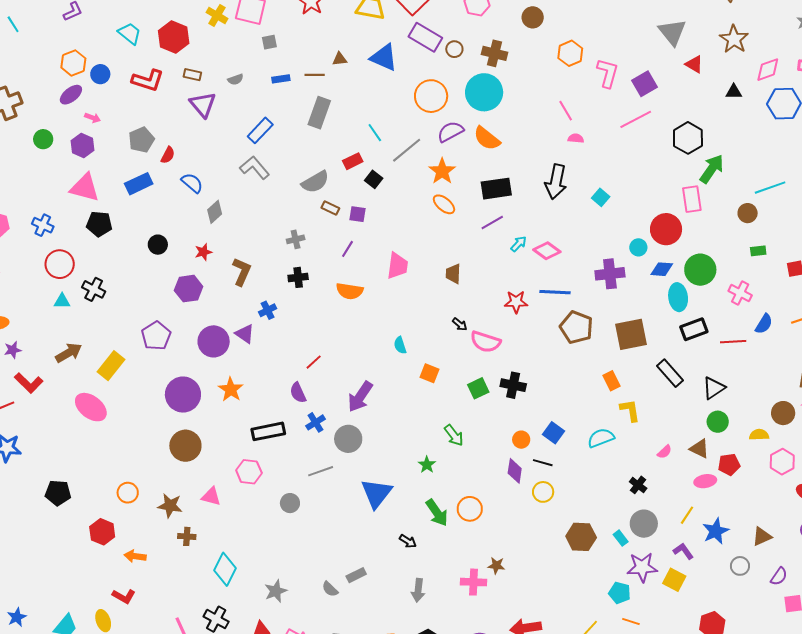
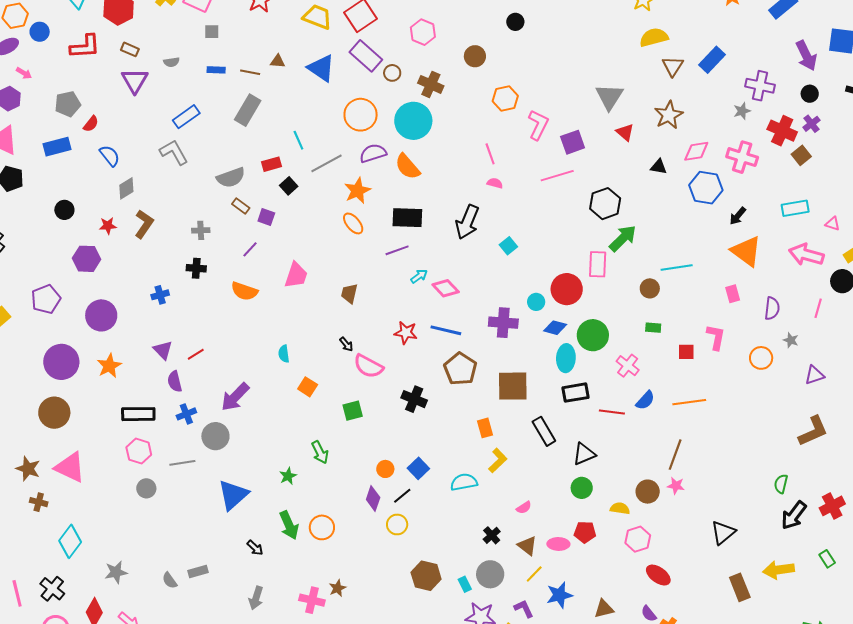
red L-shape: (148, 80) -> (85, 47), turned -32
brown L-shape: (242, 272) -> (144, 224), moved
purple triangle: (245, 334) -> (163, 350), moved
black cross: (513, 385) -> (414, 399), moved
yellow L-shape: (630, 410) -> (498, 460), turned 45
brown triangle: (699, 449) -> (527, 546), moved
black line: (543, 463) -> (402, 496), turned -66
pink hexagon: (249, 472) -> (139, 451), moved
pink triangle: (211, 496) -> (70, 467), size x1.6
brown star: (496, 566) -> (337, 588), turned 30

